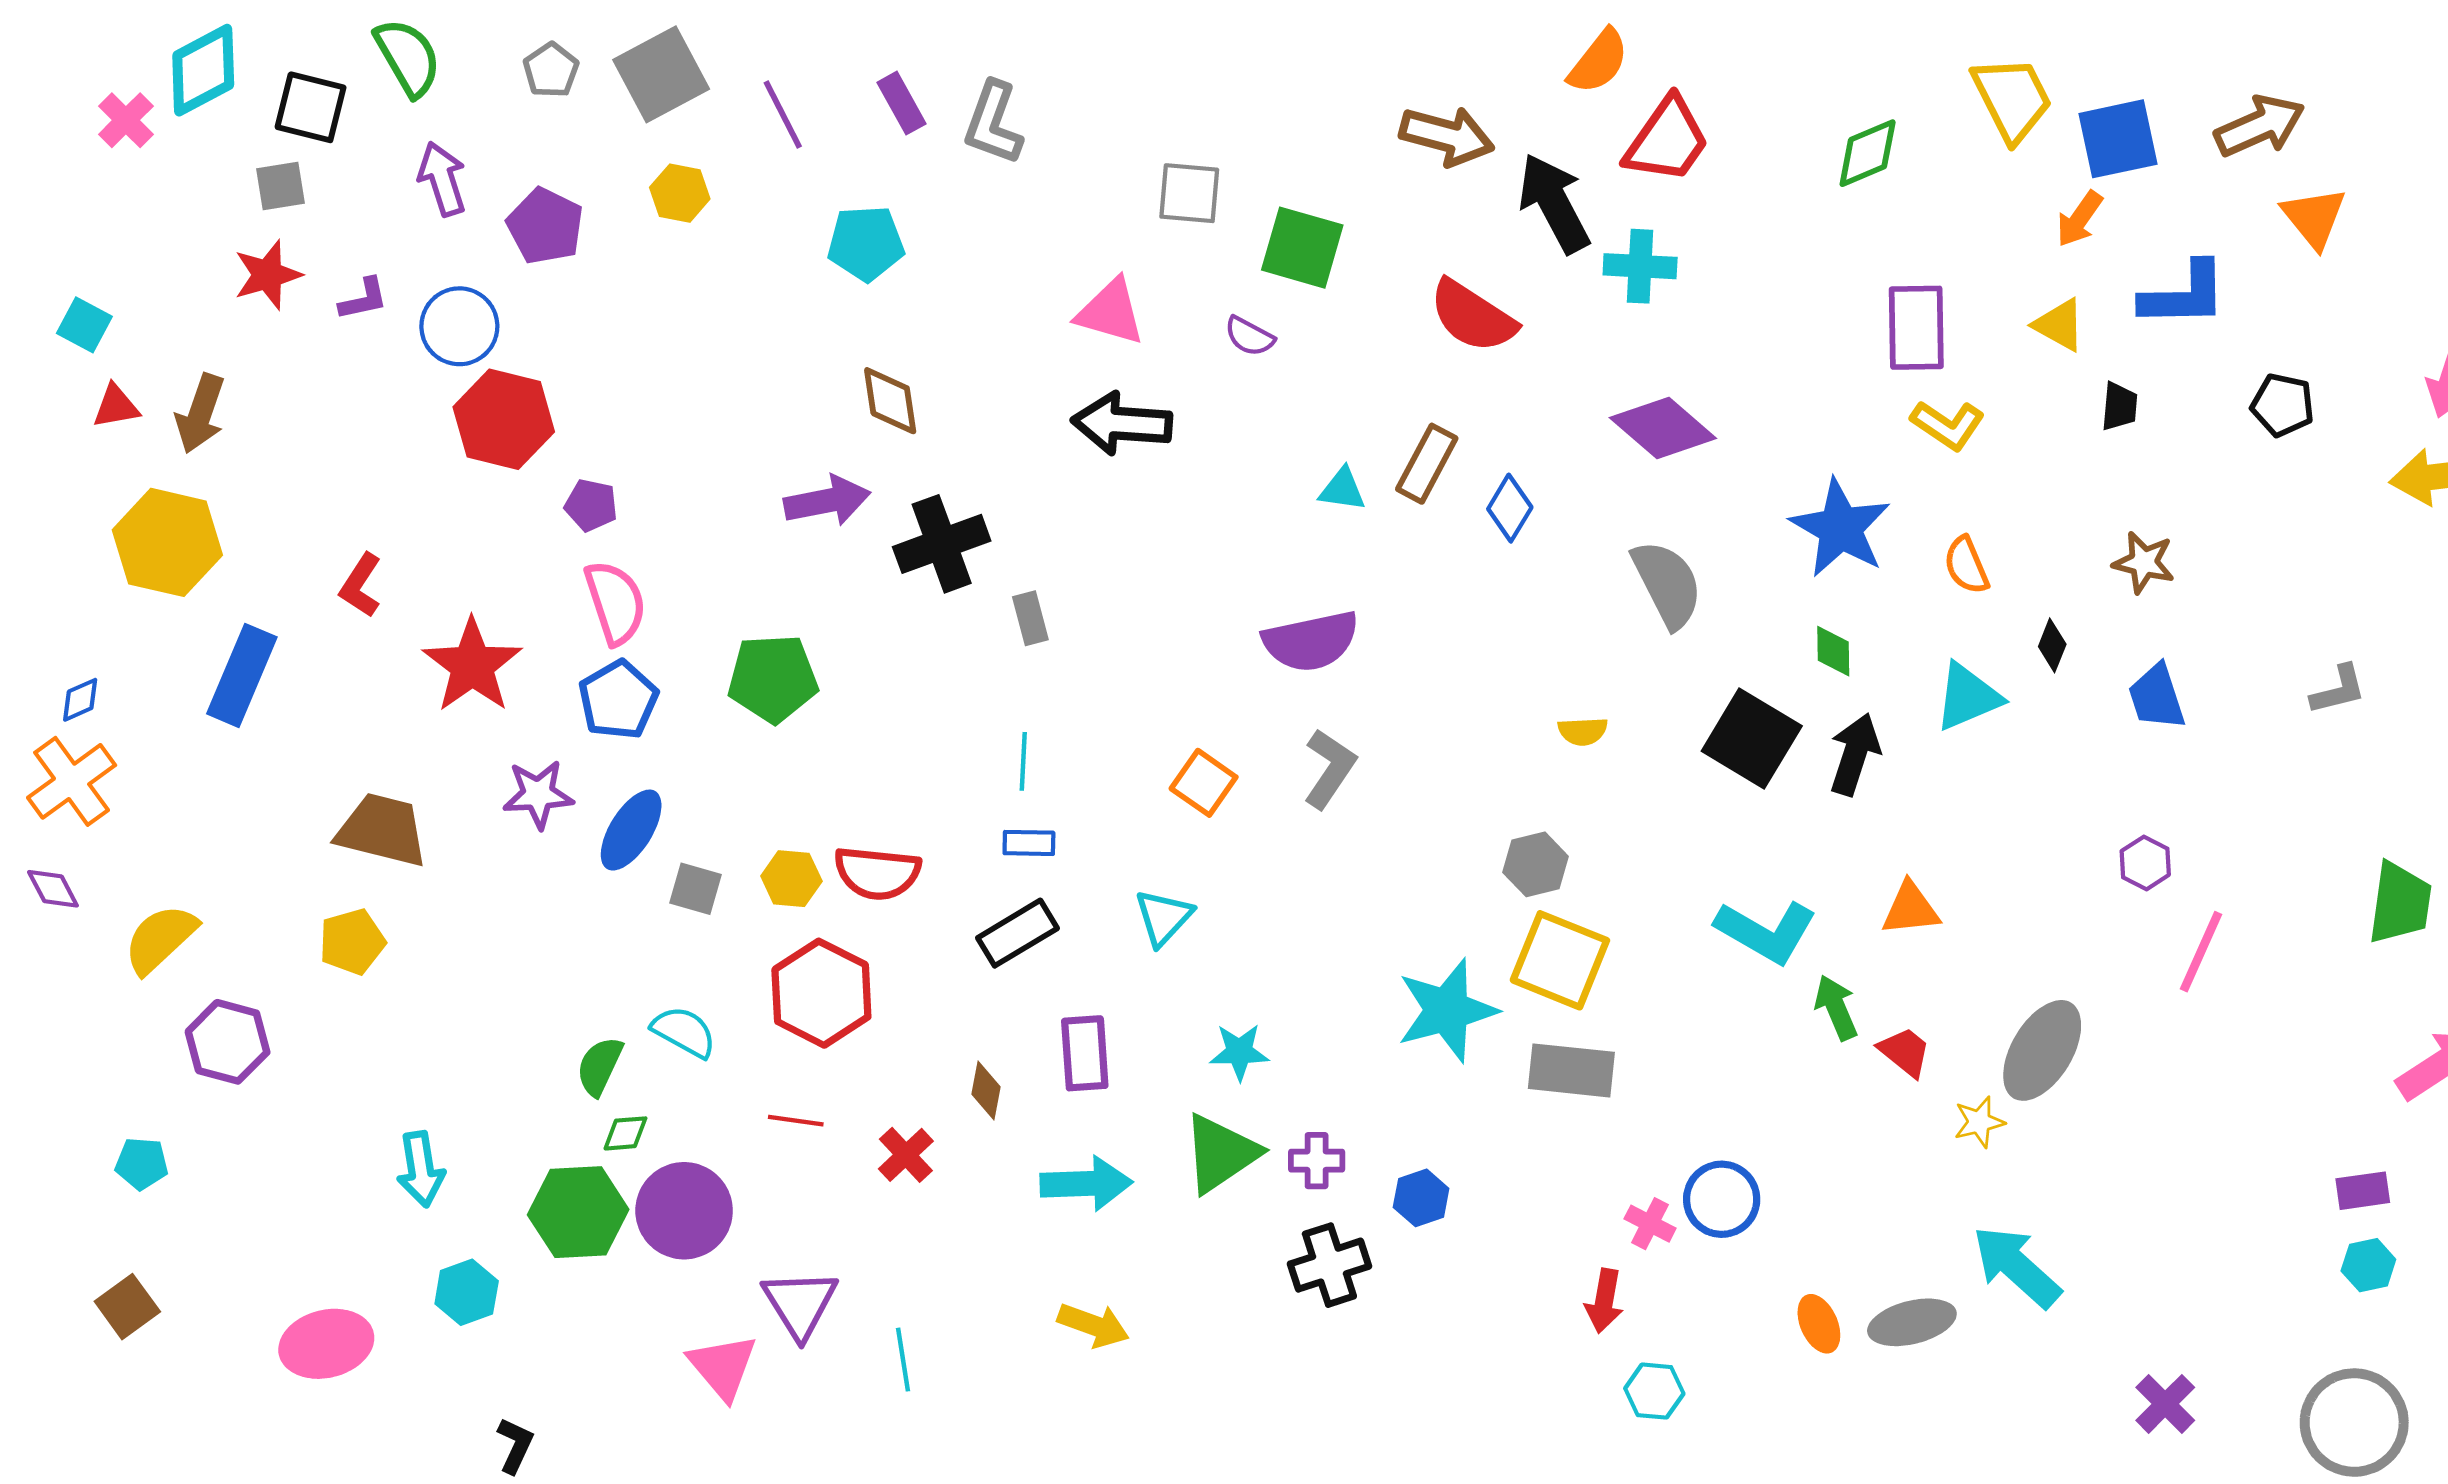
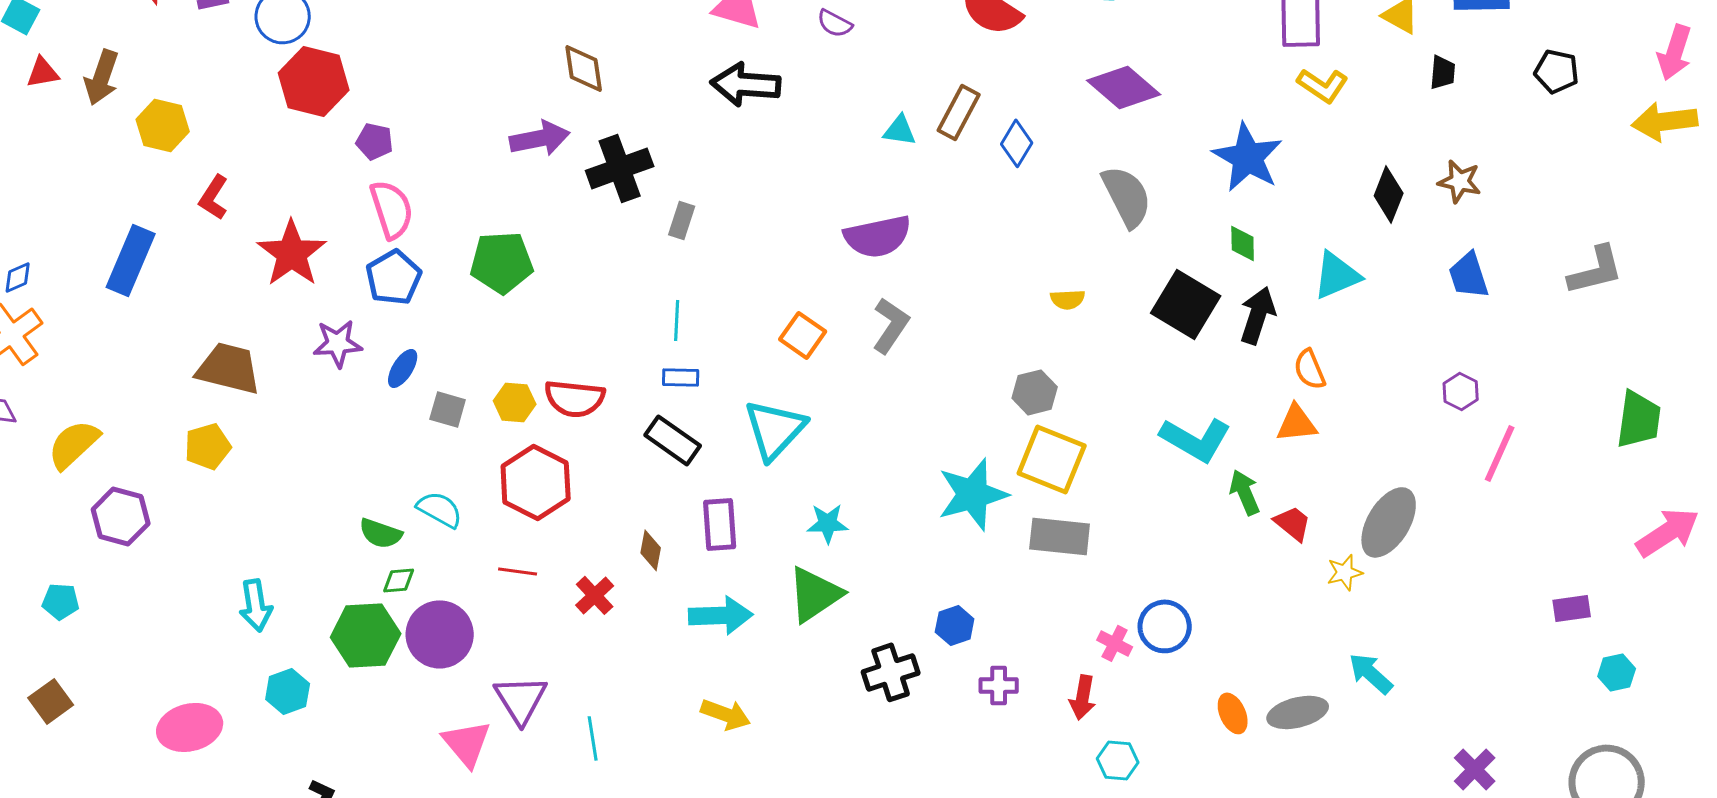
yellow hexagon: (167, 542) -> (163, 125), moved, size x0.7
orange semicircle: (1966, 565) -> (1310, 369), moved
gray rectangle: (1030, 618) -> (682, 220), turned 33
black diamond: (2052, 645) -> (1389, 194), moved, size x1.5
gray L-shape: (2338, 690) -> (1596, 270), size x1.4
blue ellipse: (631, 830) -> (403, 368), size x0.7
cyan triangle: (1163, 917) -> (775, 429), size x1.5
black rectangle: (1018, 933) -> (673, 440), turned 66
green semicircle: (600, 1066) -> (381, 533), turned -96
purple cross: (1317, 1161) -> (999, 685), moved
purple rectangle: (2363, 1191) -> (1572, 608), moved
cyan arrow: (2016, 1267) -> (1371, 673), size x0.7

